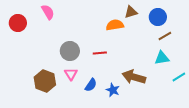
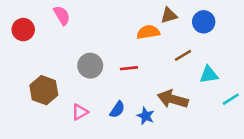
brown line: (165, 36) -> (183, 55), moved
pink triangle: (71, 74) -> (80, 112), moved, turned 32
brown hexagon: (45, 81) -> (44, 90), moved

